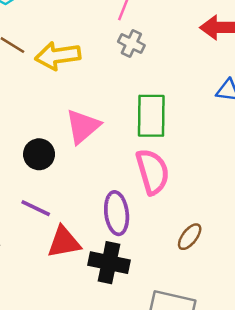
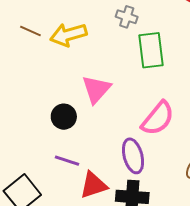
green rectangle: (151, 116) -> (151, 50), moved
pink semicircle: (153, 172) -> (158, 118), turned 63

